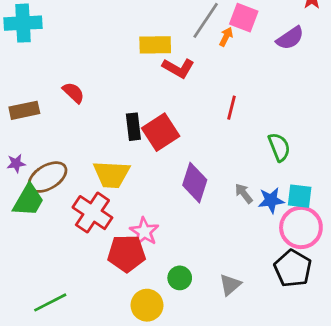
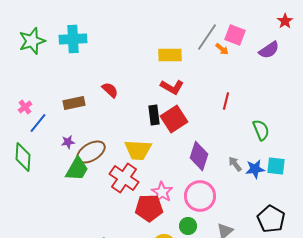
orange arrow: (226, 37) -> (222, 49), turned 104
red L-shape: (178, 68) -> (172, 87), moved
pink circle: (301, 228) -> (200, 196), moved

